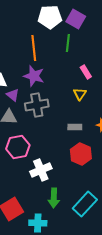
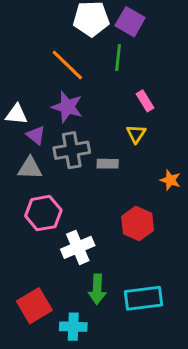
orange line: (34, 48) -> (67, 65), turned -40
gray rectangle: (75, 127) -> (108, 164), moved
cyan rectangle: (85, 204) -> (144, 298), turned 40

